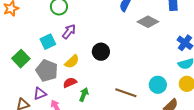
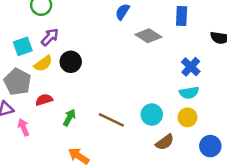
black circle: (101, 52) -> (71, 62), moved
yellow semicircle: (72, 62) -> (43, 64), moved
green arrow: (84, 95) -> (69, 118), moved

